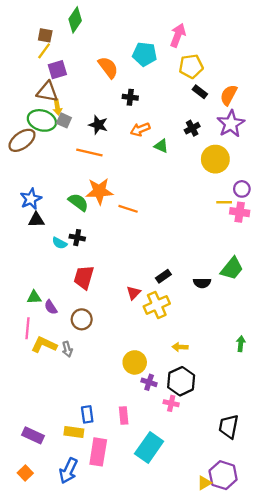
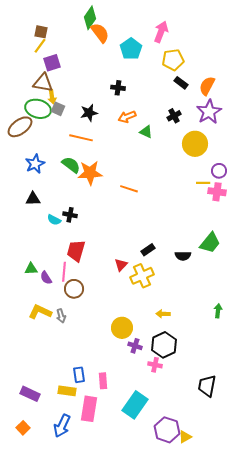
green diamond: (75, 20) -> (90, 18), moved
cyan pentagon: (145, 54) -> (131, 49), turned 30
orange semicircle: (108, 67) -> (100, 33), moved
black star: (98, 125) -> (89, 113), turned -30
blue star: (31, 199) -> (35, 164), moved
green semicircle: (78, 202) -> (71, 165), moved
orange line: (128, 209) -> (129, 189), moved
pink line: (27, 328) -> (64, 272), moved
pink rectangle: (124, 415) -> (103, 381), moved
purple hexagon: (223, 475) -> (167, 430), moved

